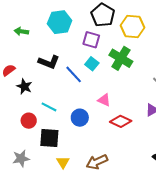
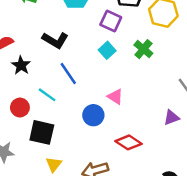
green cross: (121, 58) -> (143, 49), size x0.7
blue line: (74, 74) -> (68, 73), moved
blue circle: (80, 118) -> (93, 115), moved
red diamond: (121, 121) -> (129, 142), moved

